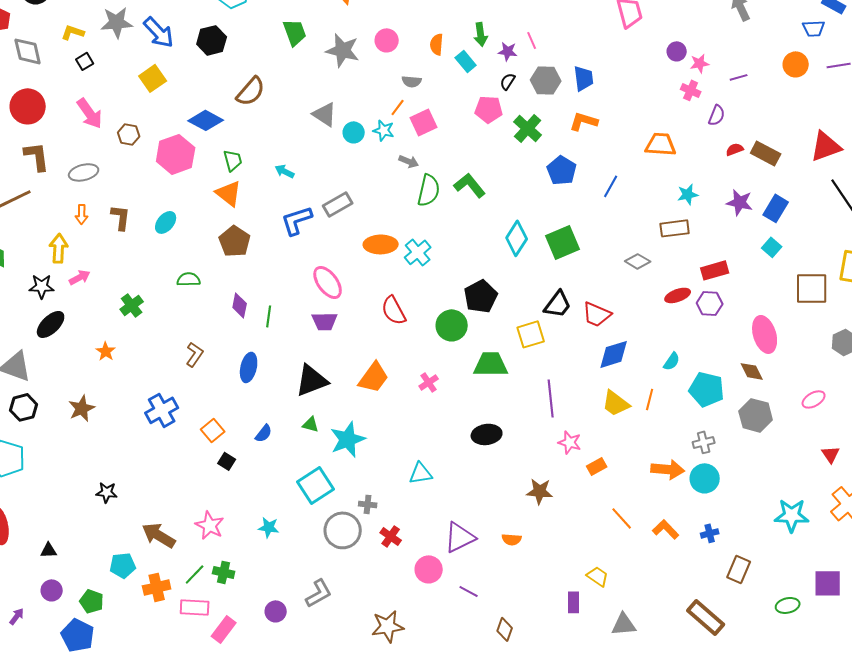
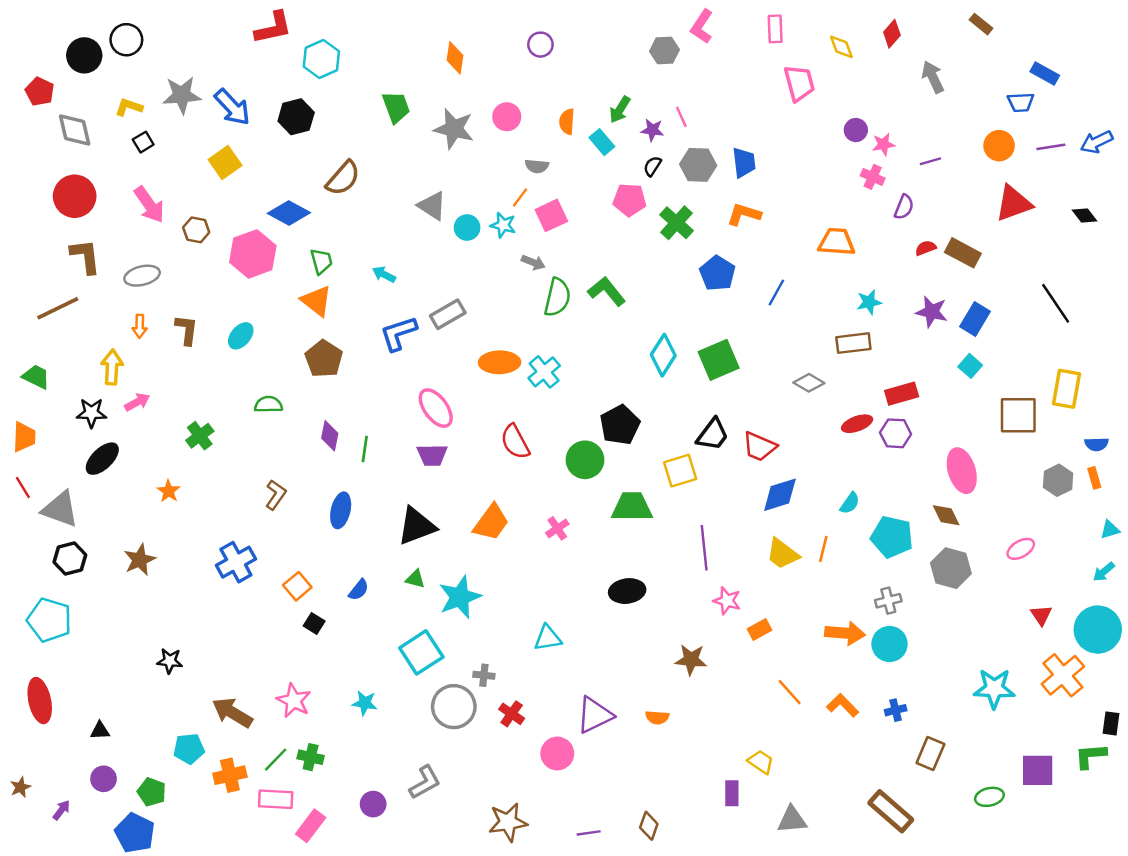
green arrow: (481, 34) -> (620, 110), turned 40
red triangle: (826, 146) -> (1014, 203), moved
purple line: (469, 591) -> (589, 833), moved, turned -36

